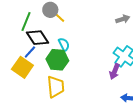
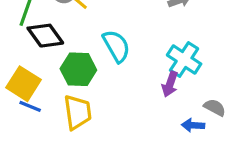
cyan semicircle: (64, 44) -> (116, 46), moved, size x1.5
blue line: (30, 52) -> (30, 106), moved, turned 72

